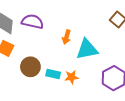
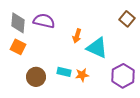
cyan triangle: (87, 49) -> (97, 48), turned 35
brown circle: (30, 67) -> (36, 77), moved

